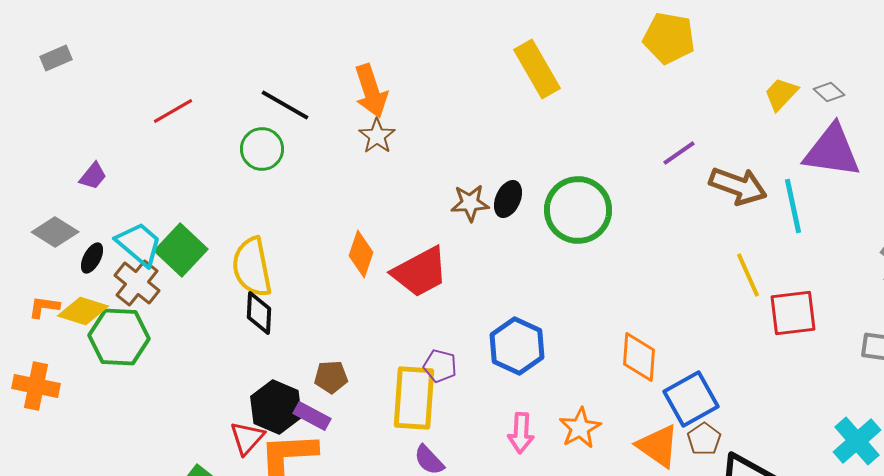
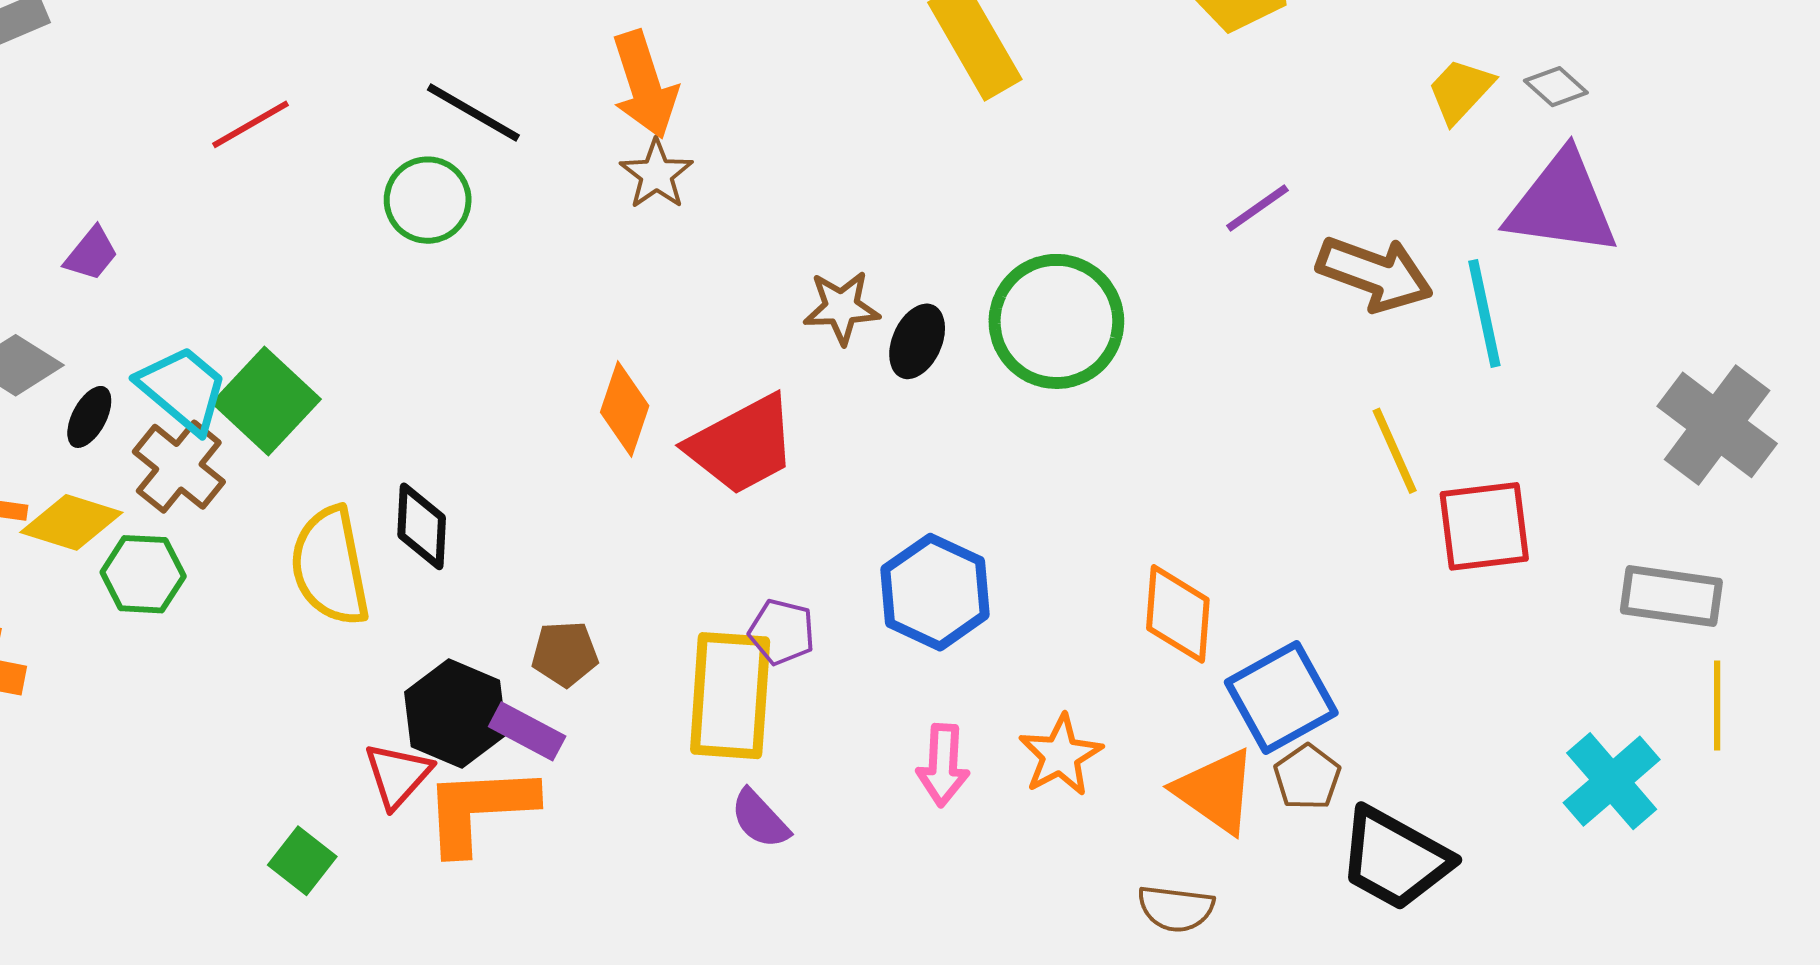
black ellipse: (508, 199) -> (917, 341), moved
yellow semicircle: (252, 267) -> (330, 566), moved
green hexagon: (119, 337) -> (143, 574), size x0.7

